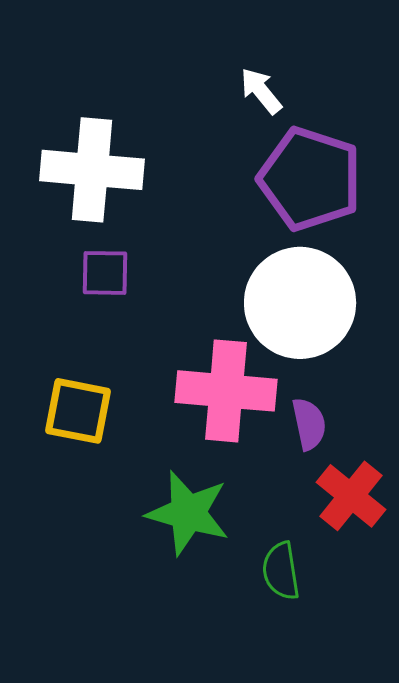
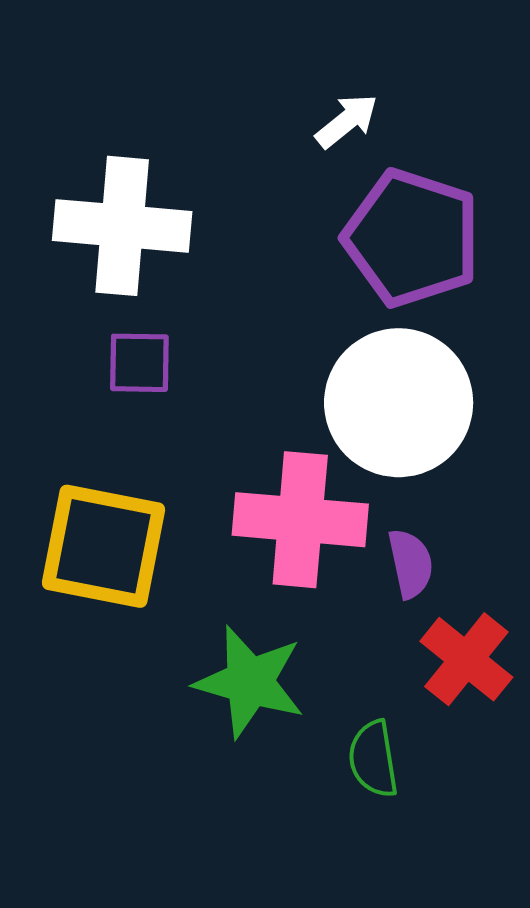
white arrow: (261, 91) -> (347, 121), turned 90
yellow square: (78, 411) -> (104, 546), size x1.4

